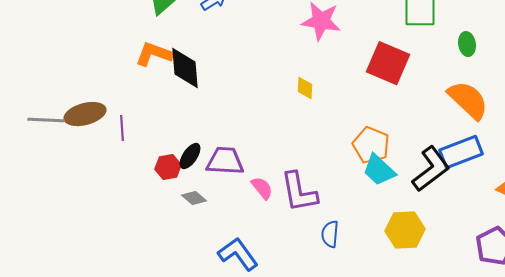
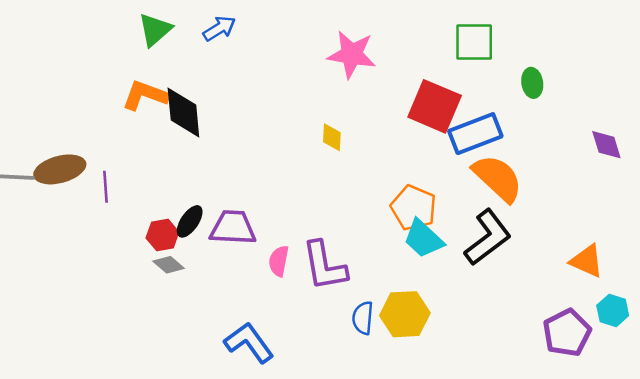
orange semicircle: (468, 100) -> (498, 178), moved
blue rectangle: (461, 152) -> (475, 134), moved
pink semicircle: (262, 188) -> (279, 261), turned -130
gray diamond: (194, 198) -> (169, 265), moved
yellow hexagon: (405, 230) -> (405, 314), moved

